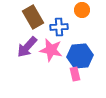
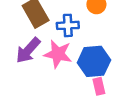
pink rectangle: (75, 74) -> (99, 86), moved

